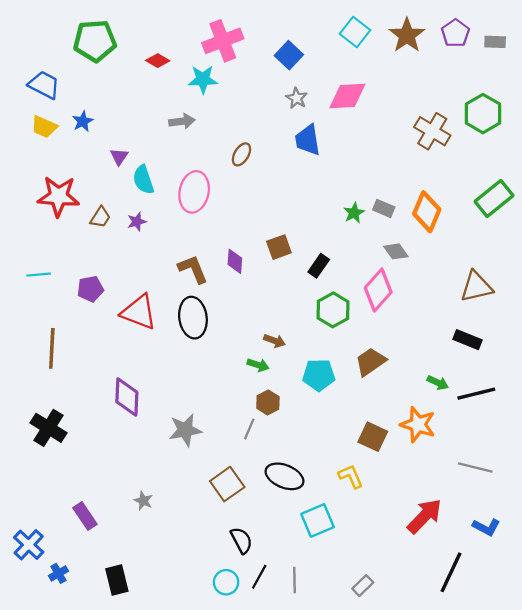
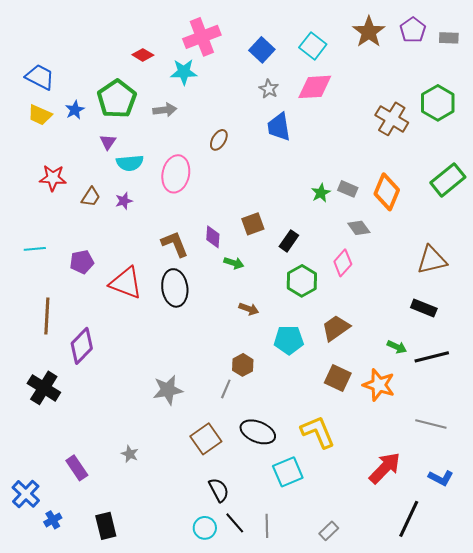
cyan square: (355, 32) -> (313, 46), moved
green pentagon: (95, 41) -> (117, 99), moved, turned -30
cyan semicircle: (143, 180) -> (130, 163), turned -76
red star: (58, 196) -> (53, 178), size x0.7
pink diamond: (378, 290) -> (343, 263), size x0.7
green arrow: (258, 365) -> (234, 263), moved
purple diamond: (127, 397) -> (82, 346), moved, turned 42
brown square: (373, 437) -> (338, 378), moved
yellow L-shape: (351, 476) -> (318, 432), size x1.5
black line: (259, 577) -> (235, 523), turned -70

